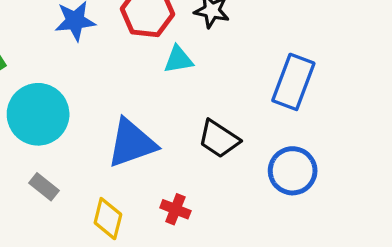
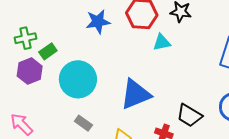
black trapezoid: (219, 139) -> (189, 115), moved

